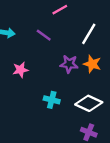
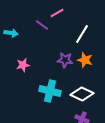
purple line: (44, 35) -> (42, 25), moved
cyan cross: (52, 100) -> (50, 91), size x1.5

